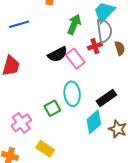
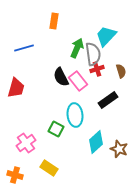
gray semicircle: (104, 31) -> (93, 54), moved
black semicircle: (58, 54) -> (61, 77), turned 90
black rectangle: (106, 98) -> (108, 100), moved
green square: (52, 108) -> (56, 129), turned -35

